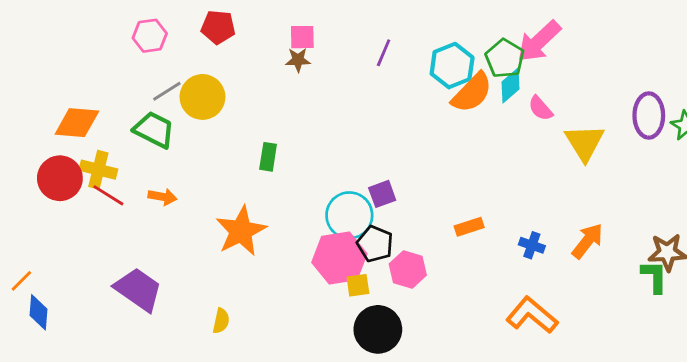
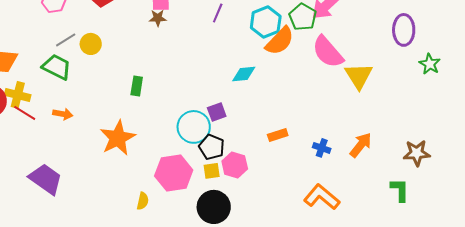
cyan diamond: (510, 86) -> (244, 74), moved, turned 35
yellow circle: (202, 97) -> (91, 44), size x0.7
pink semicircle: (540, 108) -> (328, 52), size x1.8
purple ellipse: (649, 115) -> (404, 30), moved
pink hexagon: (339, 258) -> (174, 173), moved
green L-shape: (654, 277) -> (400, 190), moved
yellow square: (358, 285) -> (212, 171), moved
yellow semicircle: (221, 321) -> (143, 201), moved

